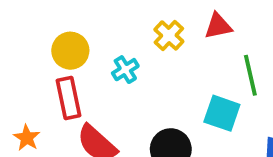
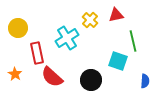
yellow circle: (70, 51) -> (18, 28), moved
cyan cross: (125, 70) -> (67, 38), size x1.6

